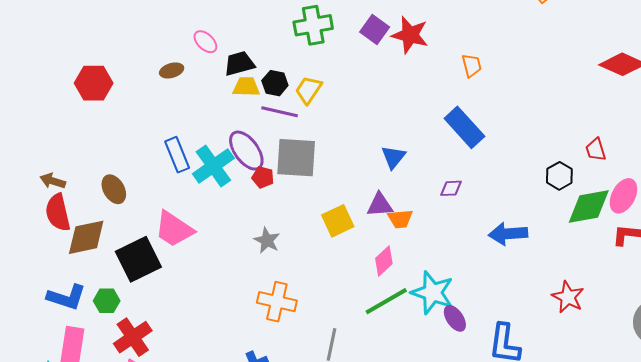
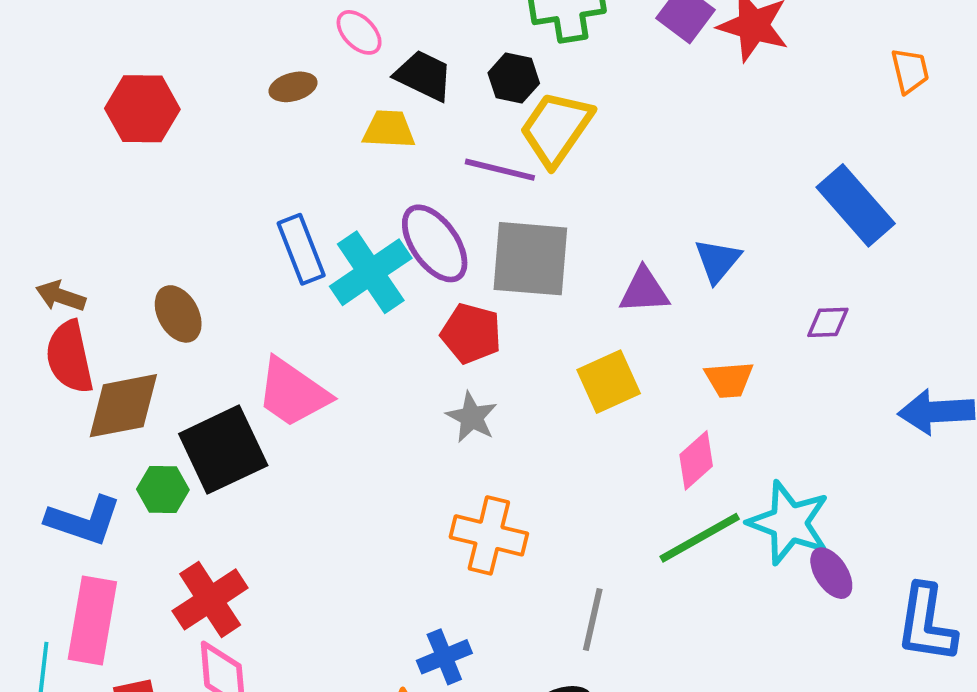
black trapezoid: (239, 64) -> (424, 76), turned 40
orange trapezoid: (472, 65) -> (910, 71), moved
black hexagon: (275, 83) -> (514, 78), moved
yellow trapezoid: (246, 87) -> (389, 129), moved
yellow trapezoid: (308, 90) -> (556, 128), size x1.4
red pentagon: (263, 177) -> (471, 334), moved, size x1.4
purple triangle: (380, 205) -> (644, 291), moved
green hexagon: (107, 301) -> (163, 489), moved

